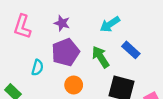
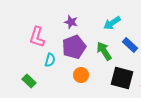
pink L-shape: (22, 27) -> (37, 37), moved

